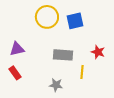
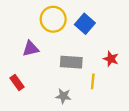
blue square: (75, 21) -> (85, 24), turned -36
purple triangle: (17, 49) -> (31, 49), moved

